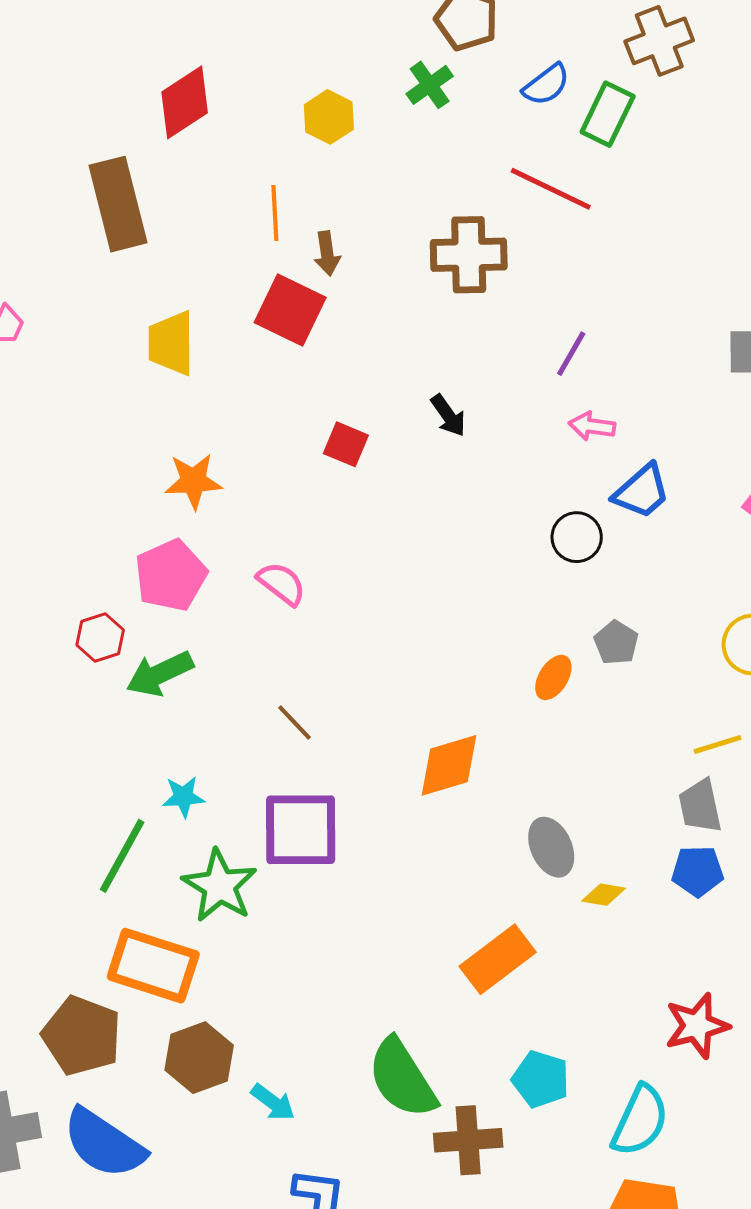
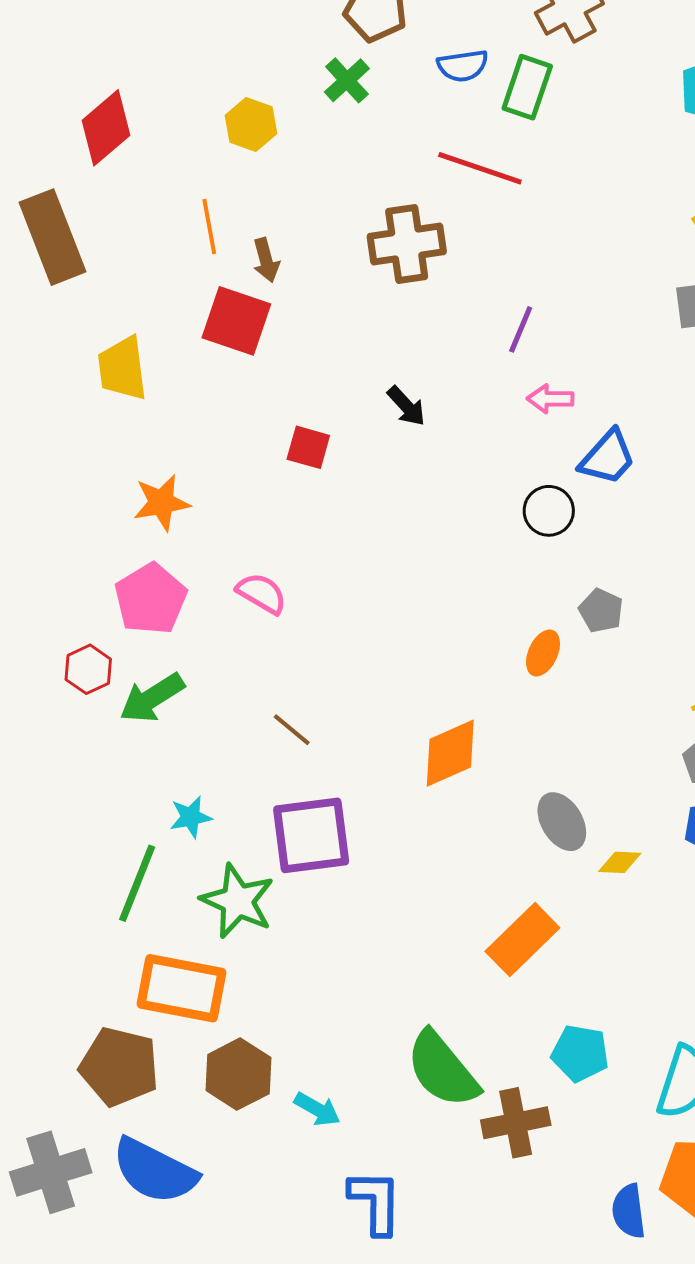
blue semicircle: (546, 85) -> (463, 66), turned 36

